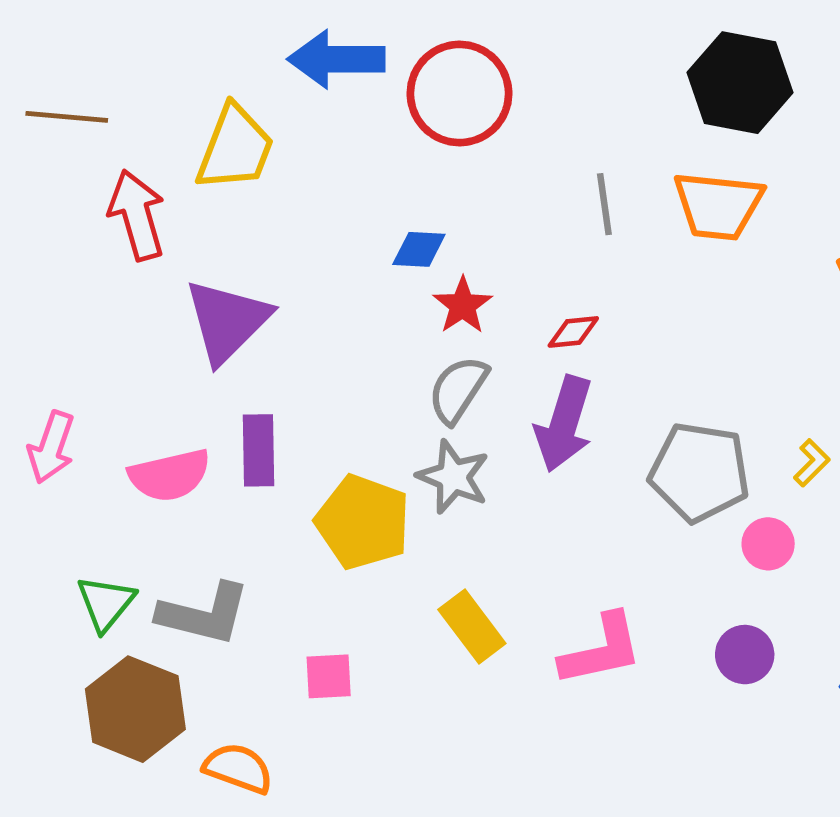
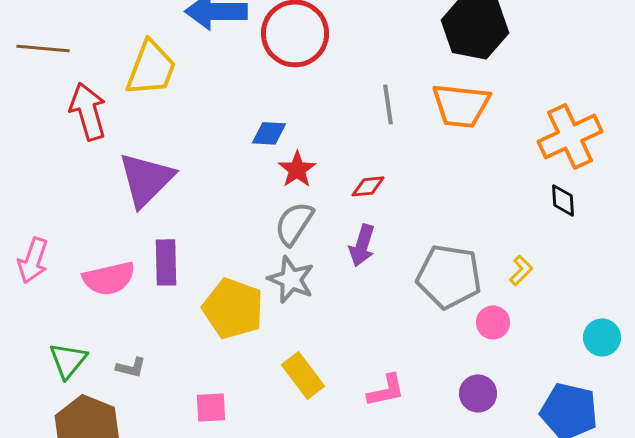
purple arrow: (564, 424) -> (362, 245), size x0.7
gray L-shape: (204, 614) -> (131, 367), size x0.5
pink L-shape: (601, 650) -> (386, 390), size x0.7

